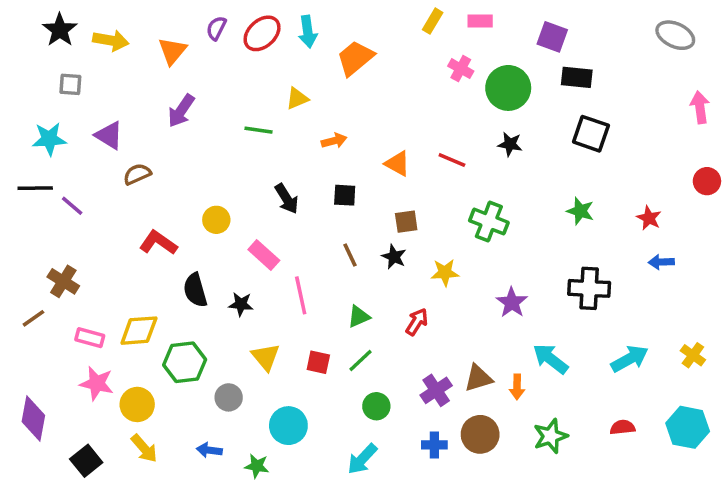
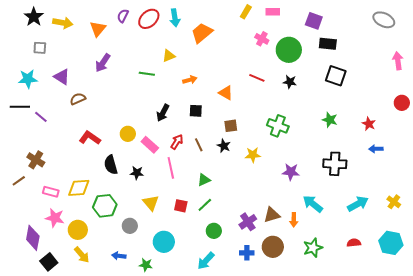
red line: (452, 160) -> (257, 78), moved
black arrow: (287, 199) -> (163, 113), turned 60
yellow circle: (216, 220) -> (128, 134), moved
purple star: (512, 302) -> (291, 172), turned -30
red arrow: (417, 322) -> (177, 142), moved
purple diamond: (33, 419) -> (33, 238), moved

